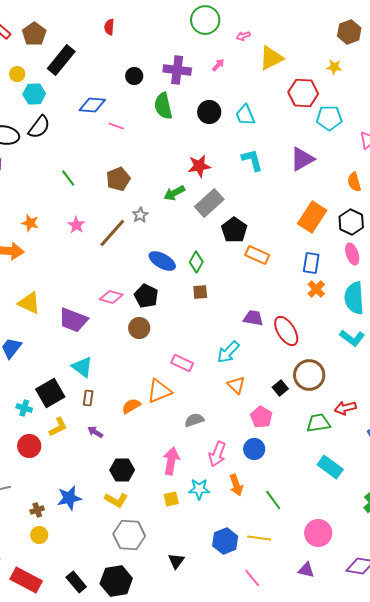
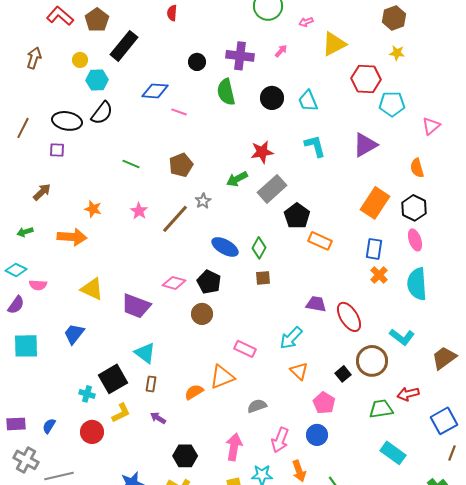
brown hexagon: (349, 32) -> (394, 18), moved
green line: (68, 178) -> (131, 164), turned -30
cyan L-shape: (352, 338) -> (402, 337), moved

